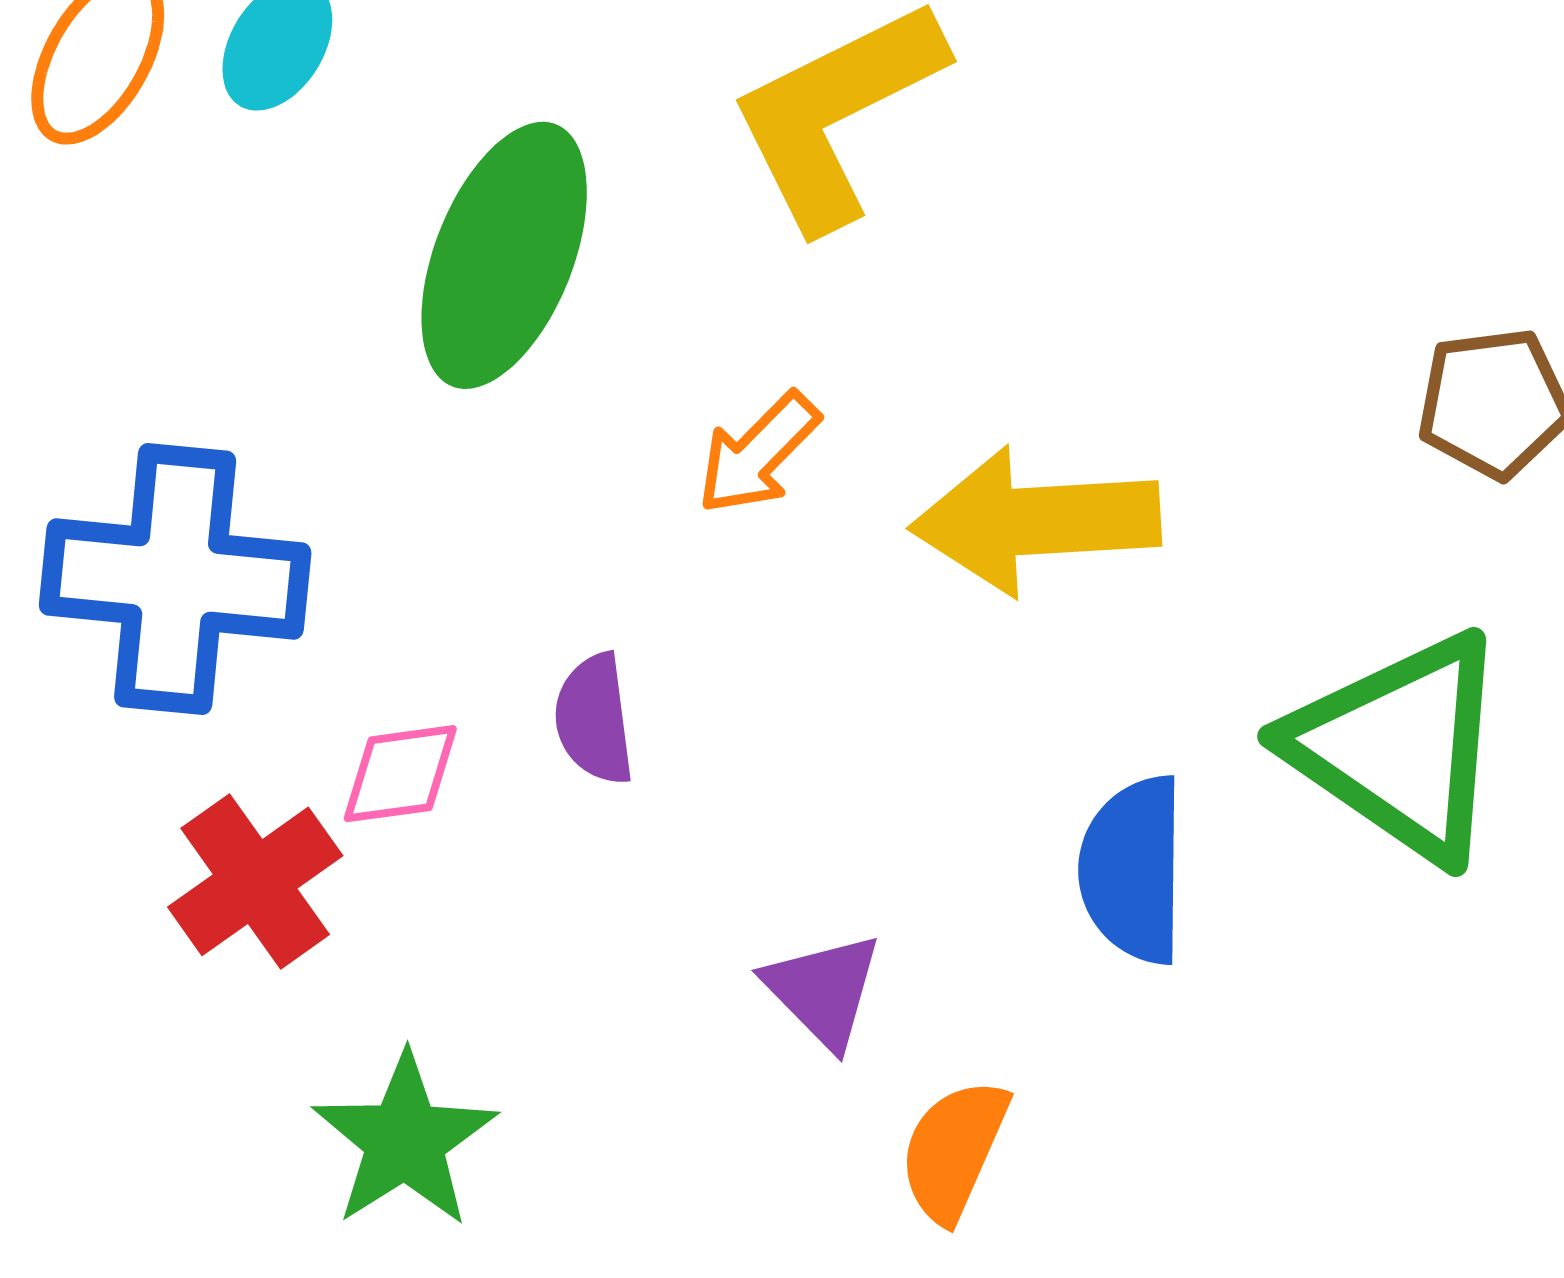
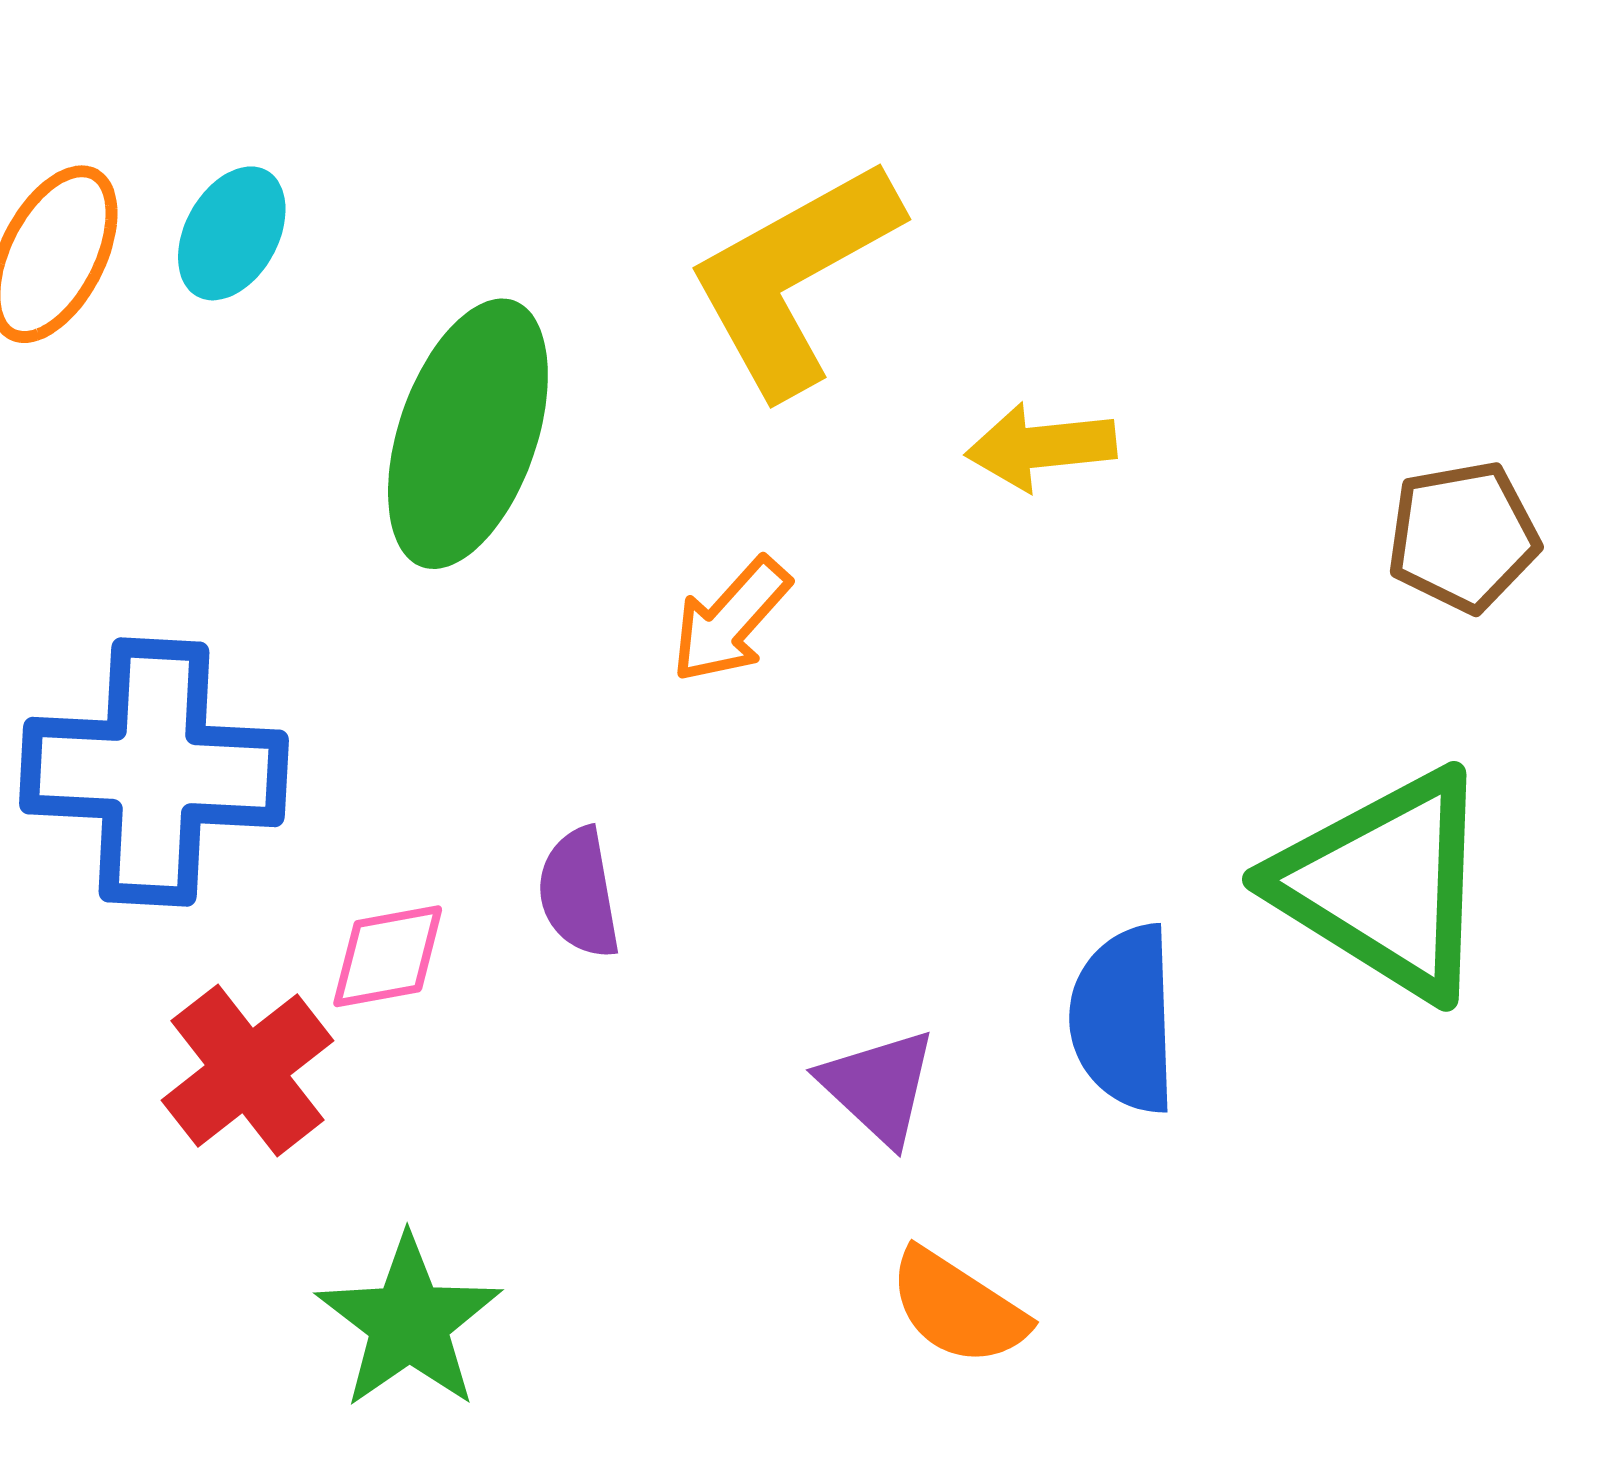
yellow arrow: (1036, 521) -> (1041, 447), moved, size x0.6
purple triangle: (823, 990) -> (878, 1086), moved
orange semicircle: (954, 1150) -> (958, 1307), turned -78

